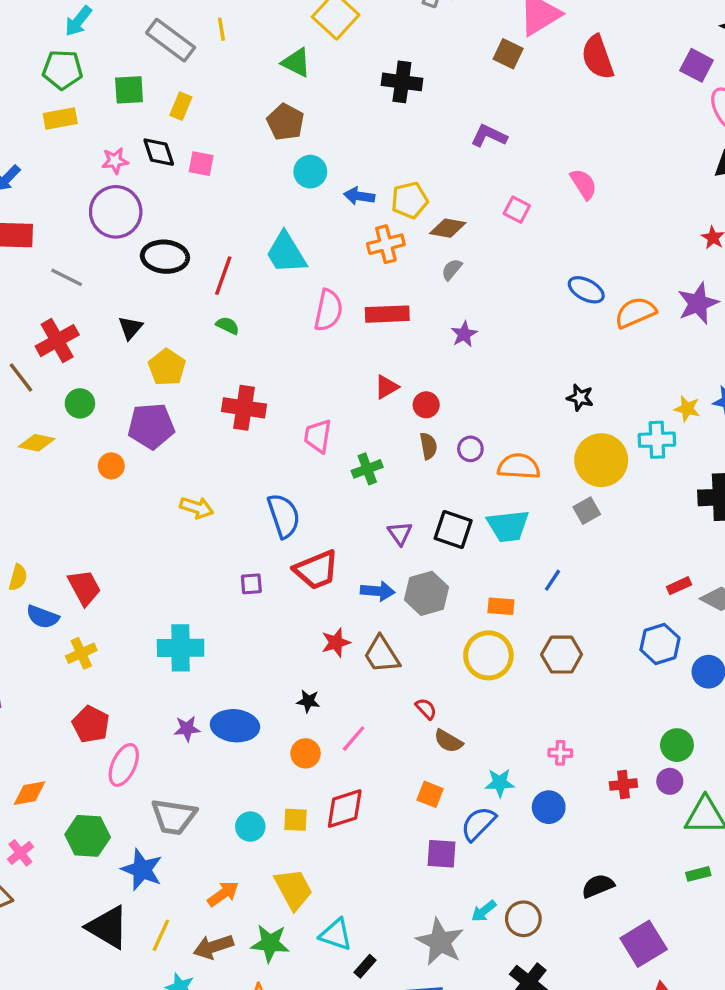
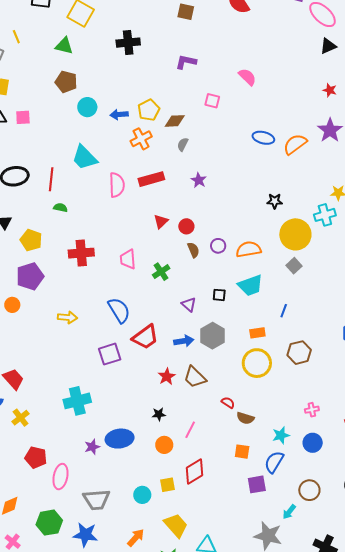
black square: (453, 529) -> (219, 295), size x0.6
purple square: (251, 584) -> (110, 354), size x1.6
brown circle: (523, 919) -> (309, 490), moved

